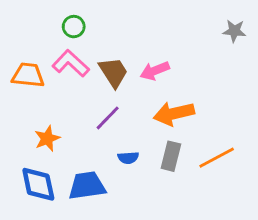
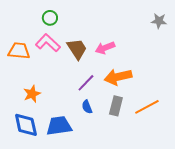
purple line: (108, 118) -> (86, 83), moved
blue semicircle: (128, 158) -> (87, 107), turned 72

